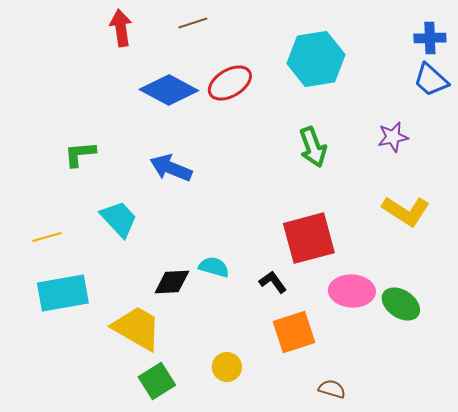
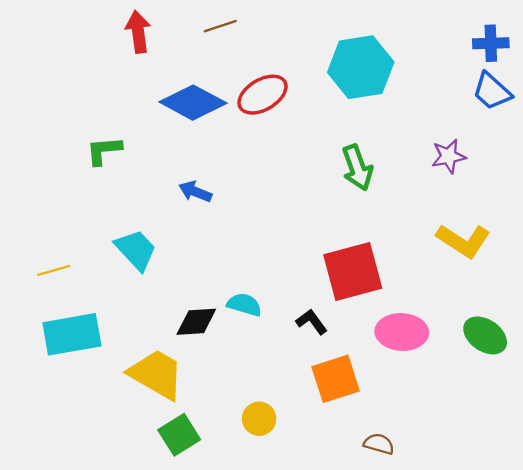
green L-shape: (80, 154) -> (104, 151), moved
blue arrow: (171, 168) -> (195, 192), size x0.7
green ellipse: (401, 304) -> (485, 335), moved

